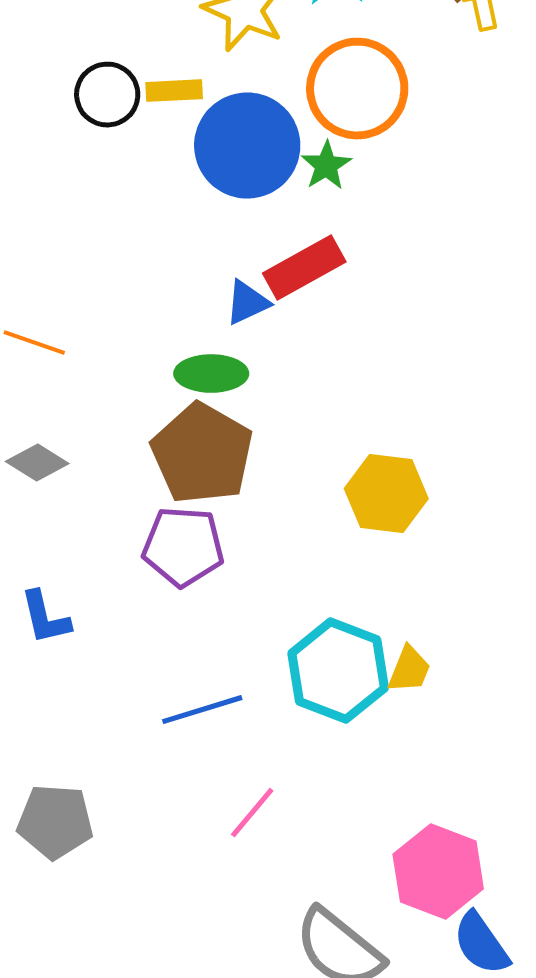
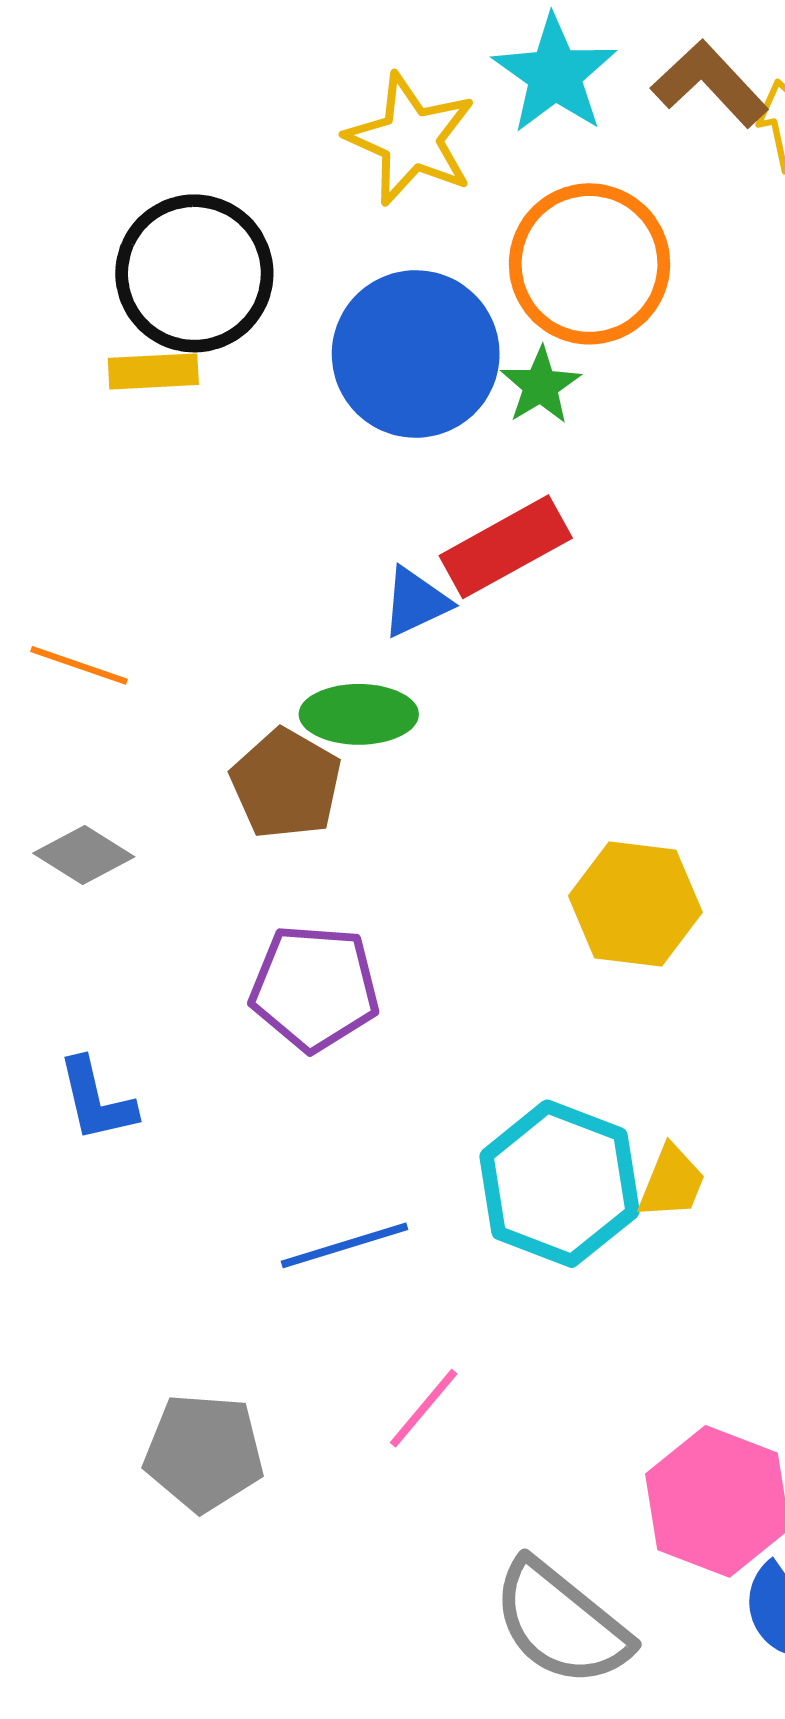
yellow rectangle: (174, 91) -> (153, 371), moved
black circle: (107, 95) -> (194, 273), size x1.5
brown pentagon: (202, 454) -> (286, 784), moved, size x0.7
gray pentagon: (55, 822) -> (204, 1452), moved

